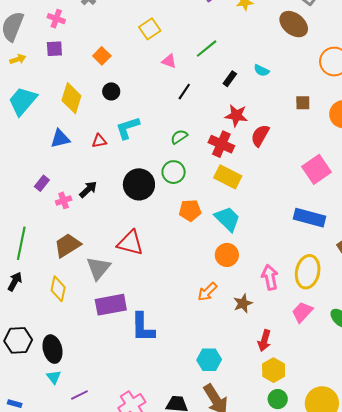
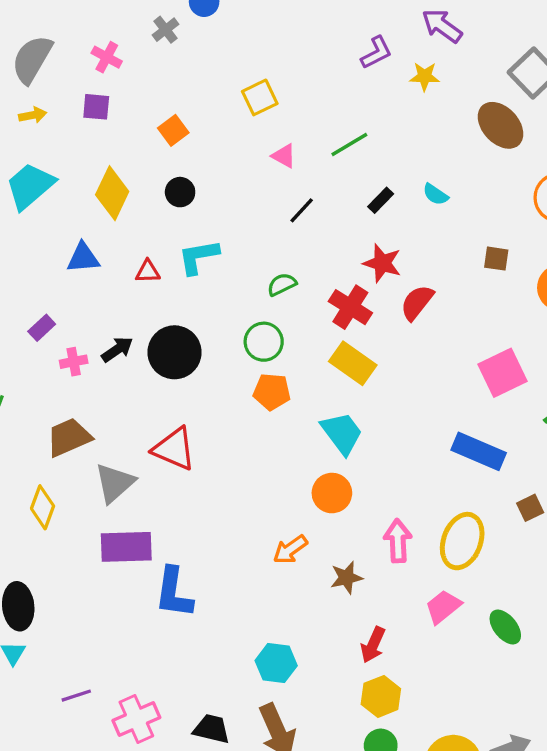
black circle: (139, 184) -> (174, 352), moved
orange pentagon: (190, 210) -> (272, 392), moved
purple line: (79, 395) -> (76, 696), moved

